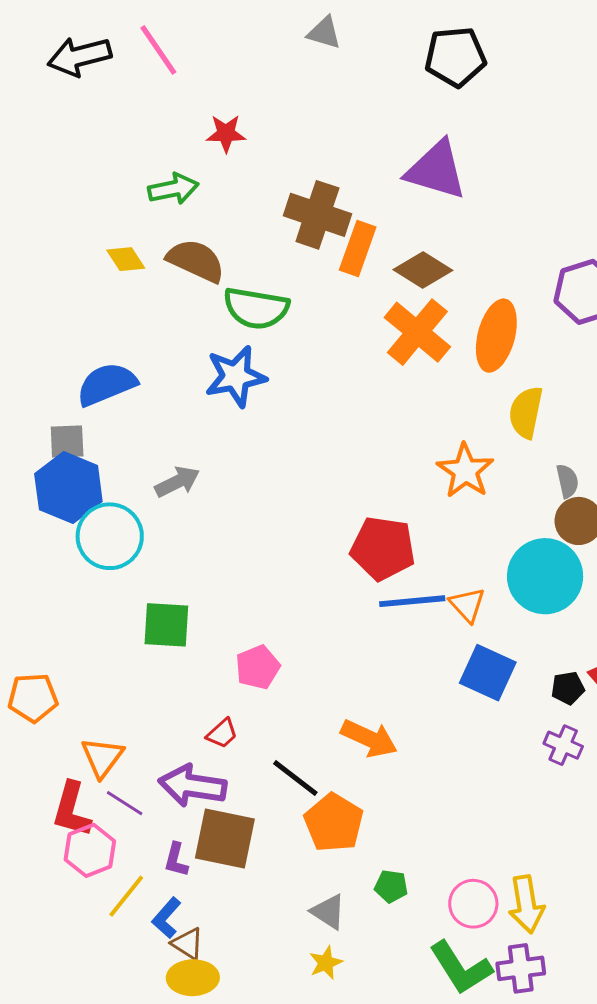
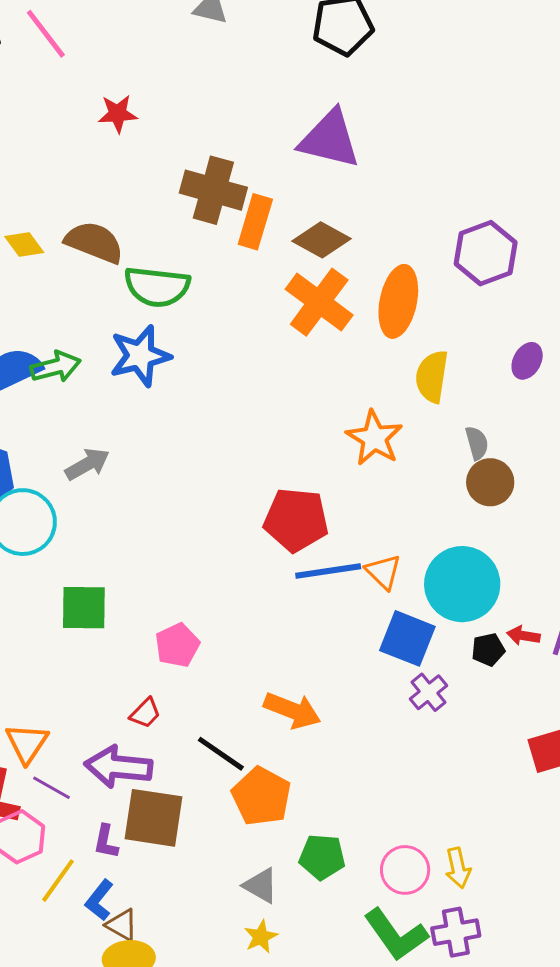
green arrow: (173, 189) -> (56, 367), moved
cyan circle: (545, 576) -> (462, 584), moved
purple cross: (563, 745) -> (429, 692), moved, turned 30
green pentagon: (391, 886) -> (322, 857), size x1.4
yellow arrow: (526, 904) -> (458, 868), size x0.7

